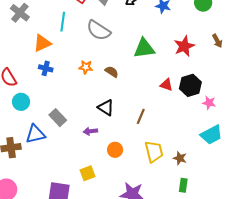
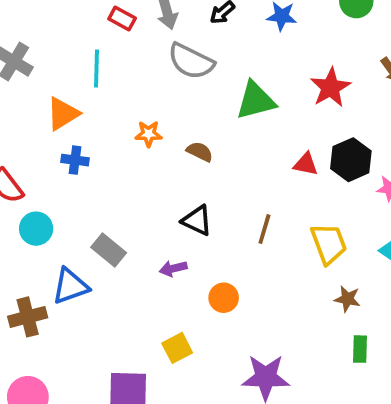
gray semicircle: (99, 30) -> (191, 61), moved
orange star: (86, 67) -> (149, 134), moved
yellow trapezoid: (154, 152) -> (329, 244), moved

